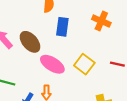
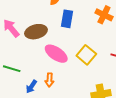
brown ellipse: (30, 42) -> (36, 32), turned -65

